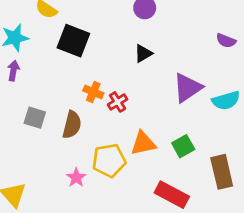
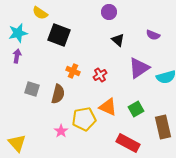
purple semicircle: (226, 41) -> (153, 35), moved
black triangle: (143, 53) -> (118, 40), moved, turned -48
red cross: (118, 102) -> (100, 75), moved
orange triangle: (143, 143) -> (108, 107), turned 36

